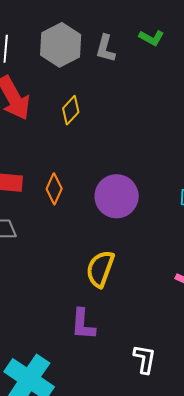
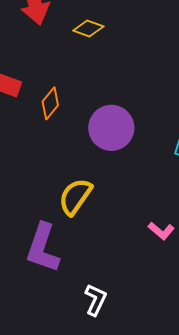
yellow diamond: (71, 110) -> (88, 29), turned 52
purple L-shape: (83, 324) -> (43, 248), size x1.4

